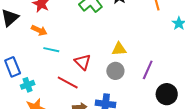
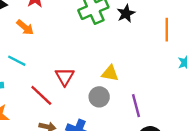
cyan line: (51, 50) -> (17, 61), moved
purple line: (148, 70) -> (136, 106), turned -54

